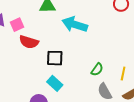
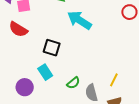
red semicircle: (29, 42) -> (18, 29), moved
green semicircle: (97, 70) -> (73, 83), moved

